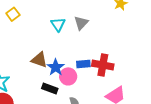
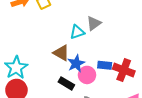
gray triangle: (81, 23) -> (94, 23), moved
cyan triangle: (58, 24) -> (77, 32), moved, turned 35

